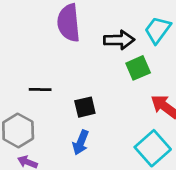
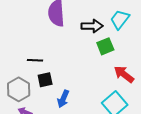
black square: (85, 107) -> (45, 80), moved

